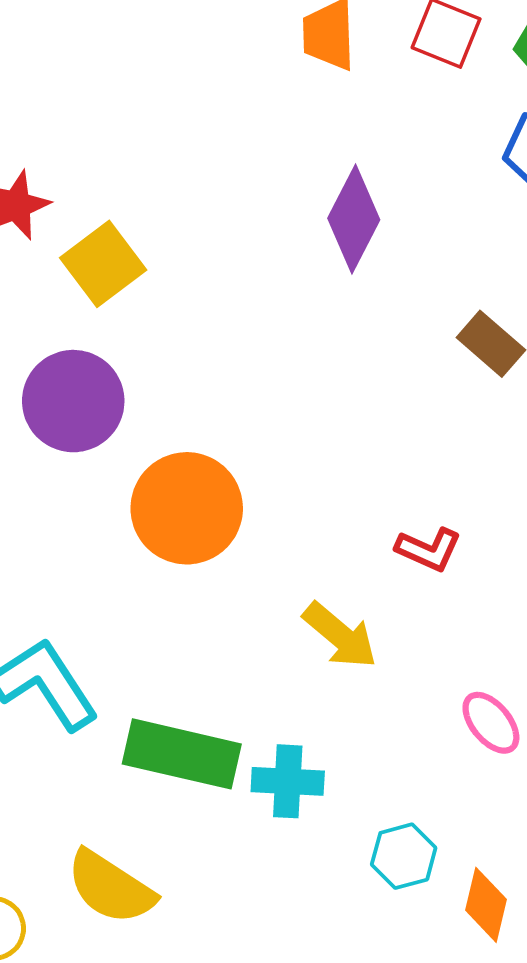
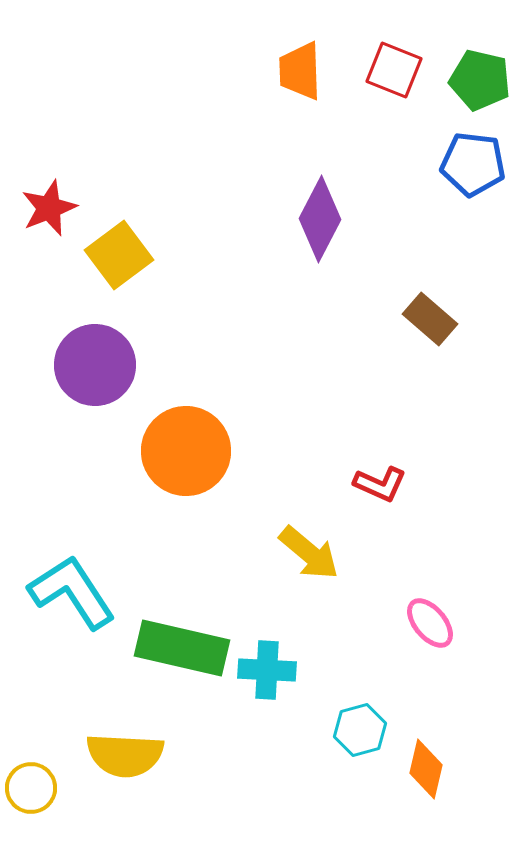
yellow semicircle: (111, 887) -> (125, 755), turned -30

